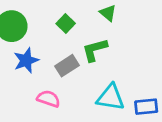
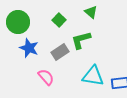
blue star: (26, 60) -> (29, 48), turned -30
pink semicircle: (49, 99) -> (46, 77), turned 30

